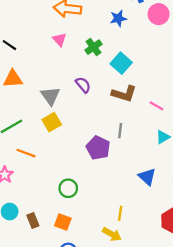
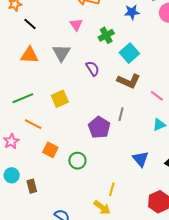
gray triangle: (50, 96) -> (61, 53), moved
green circle: (68, 188) -> (77, 161), moved
orange square: (63, 222) -> (50, 150), moved

